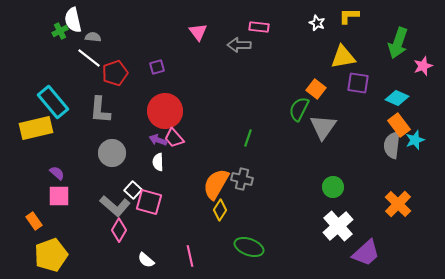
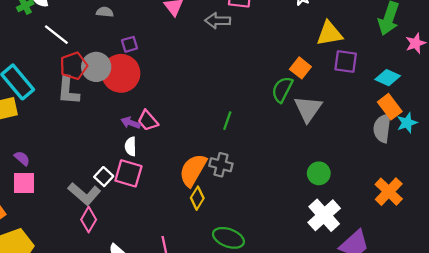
gray semicircle: (93, 37) -> (105, 12), moved
red pentagon: (115, 73) -> (74, 66), moved
red circle: (165, 111) -> (121, 73), moved
gray circle: (112, 153) -> (96, 67), moved
pink square: (149, 202) -> (128, 173), moved

